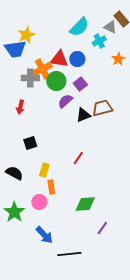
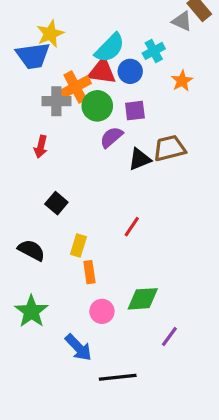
cyan semicircle: (79, 27) -> (110, 48), moved
cyan cross: (99, 41) -> (154, 51), moved
orange star: (118, 59) -> (182, 81), moved
purple square: (80, 84) -> (135, 111), turned 32
black square: (30, 143) -> (56, 203), turned -32
pink circle: (39, 202) -> (102, 311), moved

